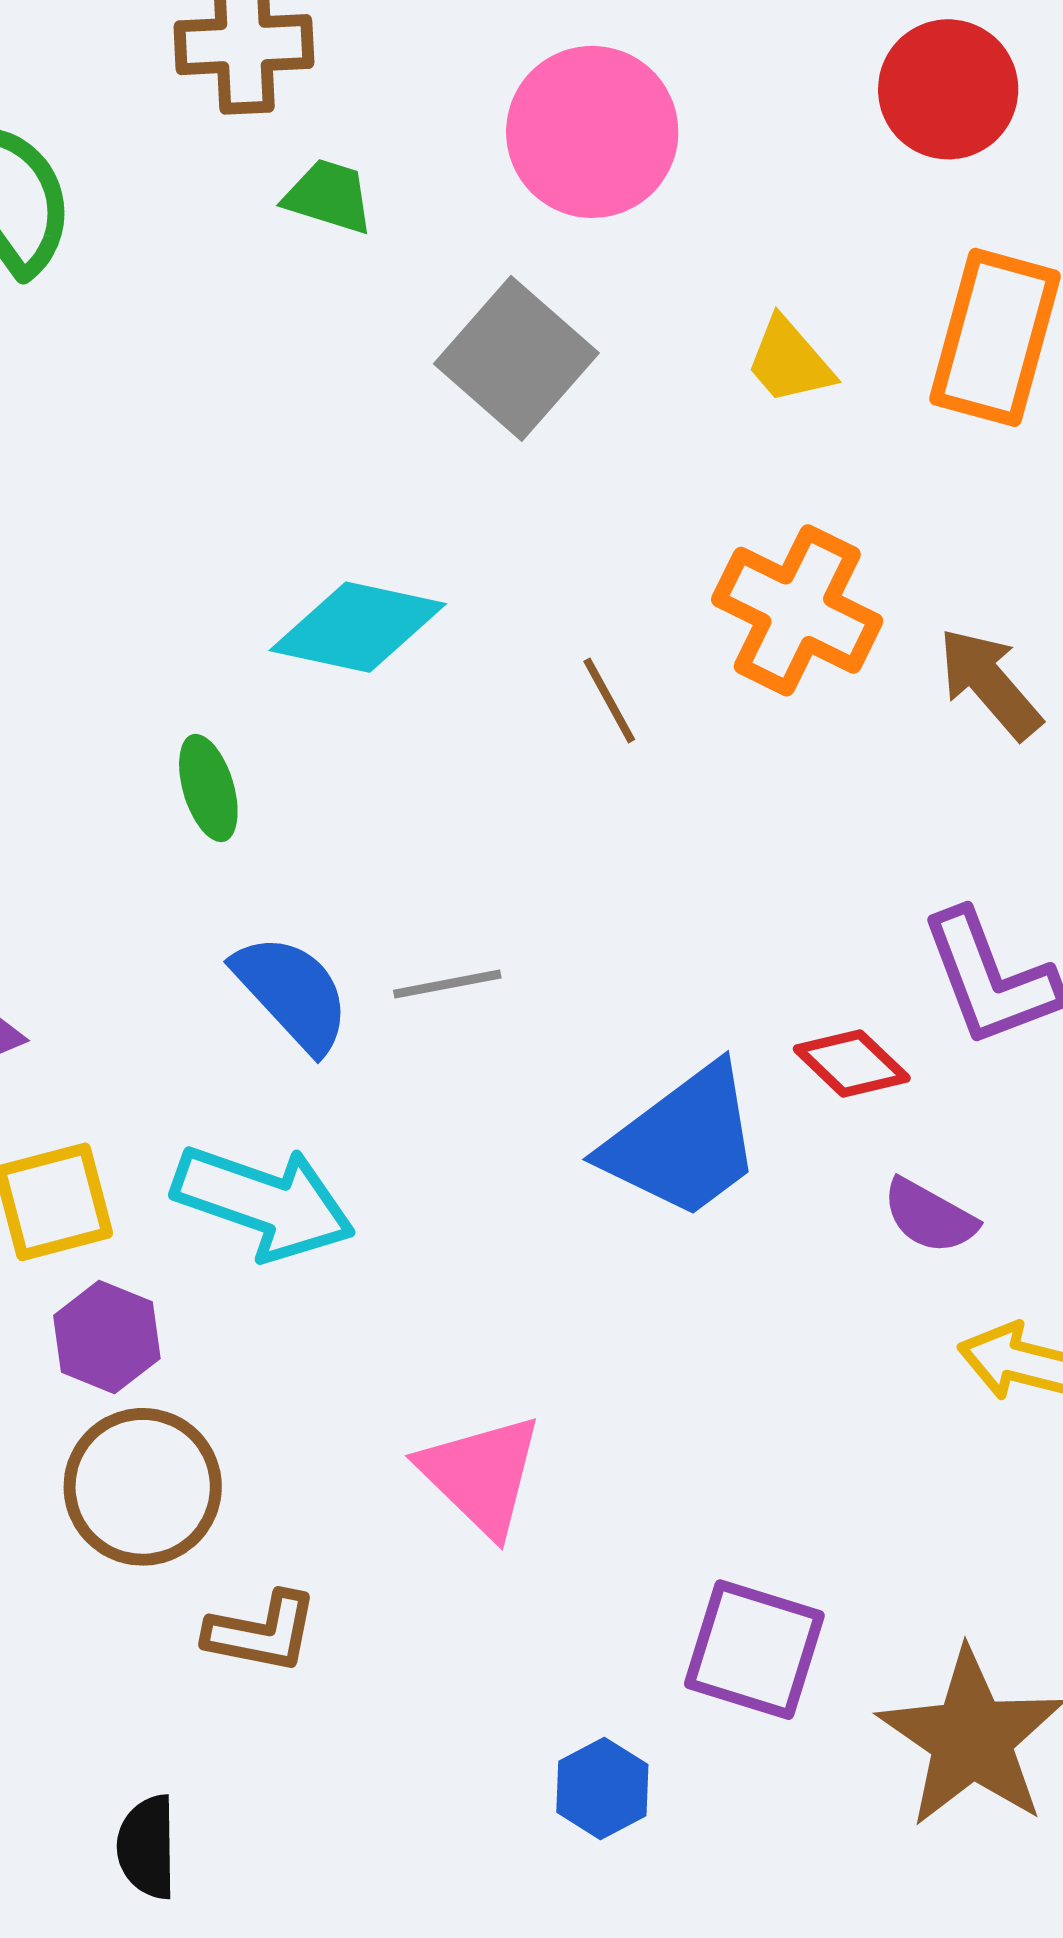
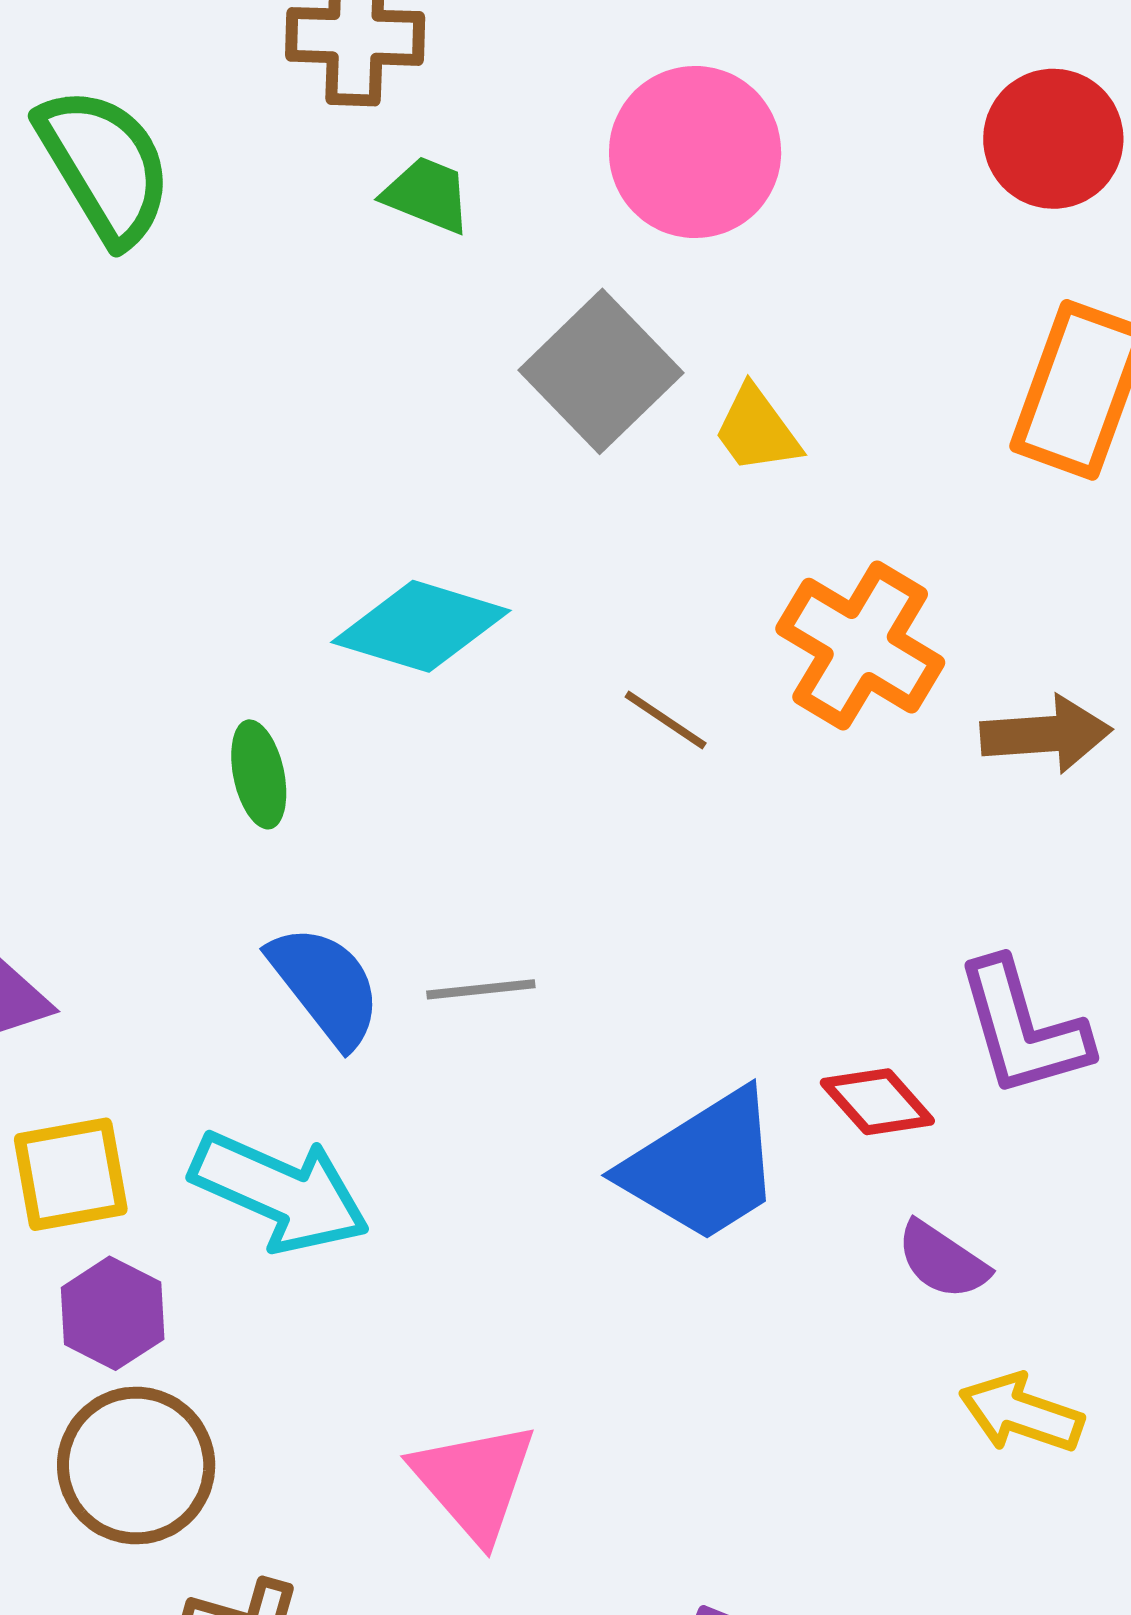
yellow trapezoid: (789, 361) -> (757, 430), moved
brown arrow: (990, 683) -> (1046, 734), turned 122
brown line: (609, 700) -> (666, 720), turned -32

